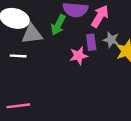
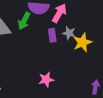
pink star: (79, 56) -> (46, 80), moved

